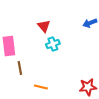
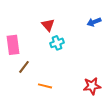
brown line: (20, 68) -> (24, 67), turned 48

